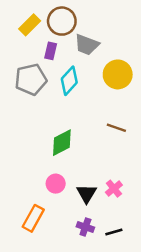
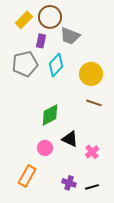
yellow circle: (118, 74) -> (91, 74), moved
black triangle: (87, 194) -> (70, 139), moved, turned -36

